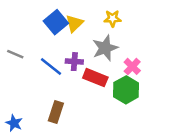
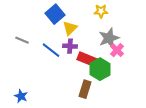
yellow triangle: (74, 23) -> (70, 28), moved
gray star: (105, 48) -> (109, 38), moved
green hexagon: (126, 90) -> (100, 69), moved
brown rectangle: (56, 112) -> (85, 89), moved

